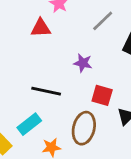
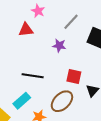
purple star: (83, 63) -> (59, 46), moved
brown ellipse: (84, 128) -> (62, 101), turned 35

